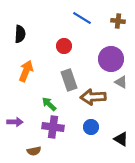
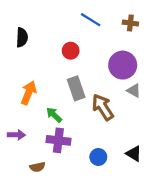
orange arrow: (26, 71) -> (29, 93), moved
brown arrow: (93, 97) -> (103, 107), turned 60
blue circle: (91, 127) -> (98, 157), moved

